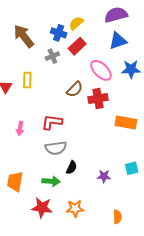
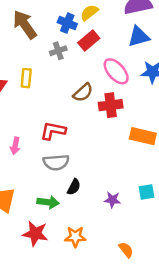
pink arrow: (20, 128) -> (15, 146), moved
orange semicircle: (117, 217) -> (126, 250), turned -40

